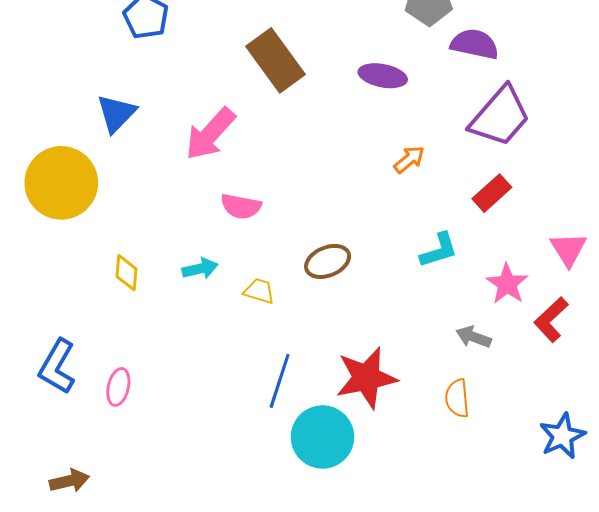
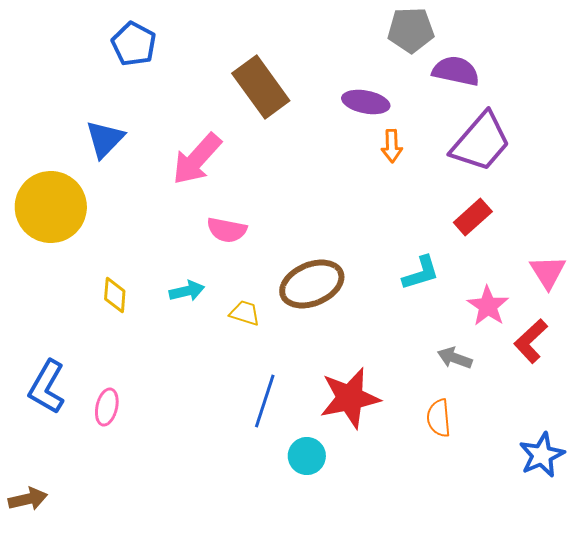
orange arrow: (409, 159) -> (392, 146), moved, turned 128
brown ellipse: (328, 261) -> (312, 284), size x1.4
cyan circle: (322, 437) -> (307, 456), size x0.6
brown arrow: (69, 481) -> (28, 499), moved

